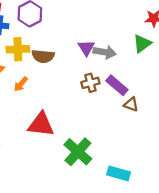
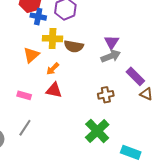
gray arrow: (105, 52) -> (111, 56), moved, turned -36
brown cross: (90, 83) -> (106, 95), moved
red triangle: (41, 125) -> (54, 90), moved, size x0.7

